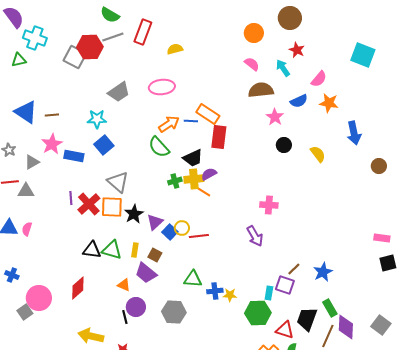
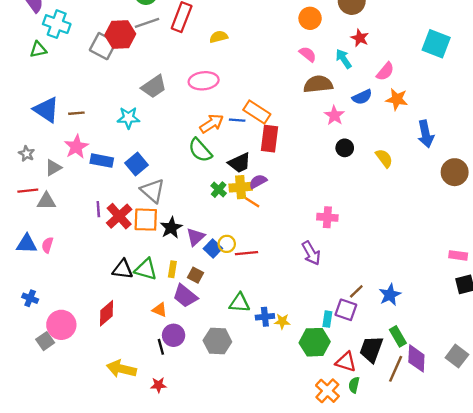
blue square: (104, 145) -> (137, 164), moved
brown circle: (379, 166) -> (455, 172), size x1.5
green cross: (175, 181) -> (219, 190), turned -32

